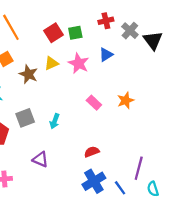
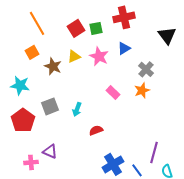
red cross: (106, 21) -> (124, 17), size x1.5
gray cross: (130, 31) -> (146, 69), moved
red semicircle: (92, 152) -> (96, 130), moved
purple triangle: (40, 159) -> (50, 151), moved

